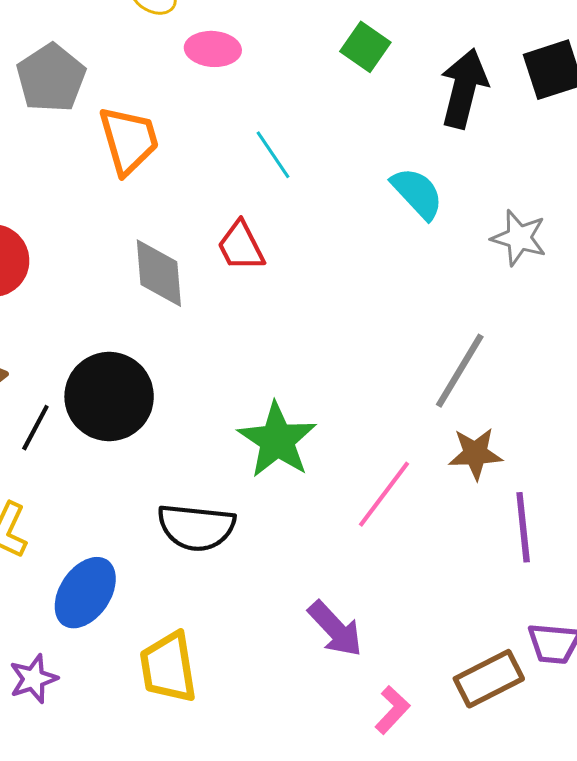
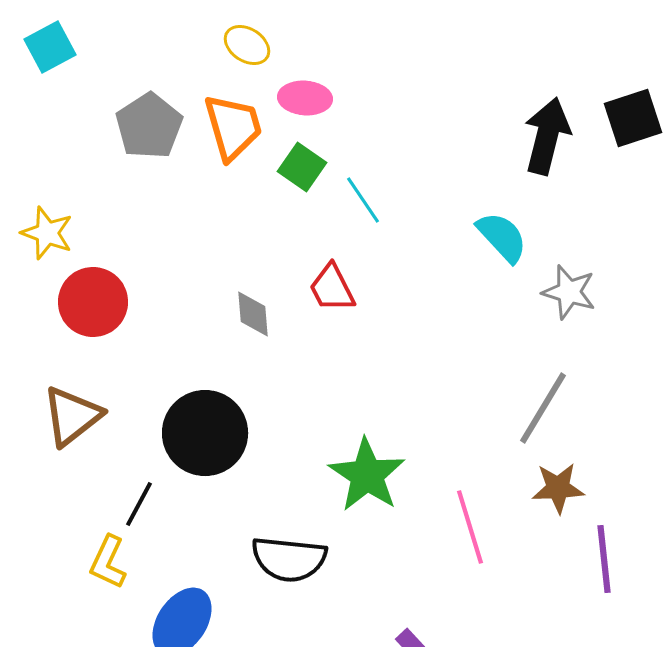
green square: (365, 47) -> (302, 167), moved
orange trapezoid: (129, 140) -> (233, 127), moved
gray star: (519, 238) -> (569, 292), moved
gray diamond: (159, 273) -> (253, 314), size x0.7
black line: (35, 428) -> (139, 504), moved
pink line: (384, 494) -> (470, 527), turned -54

